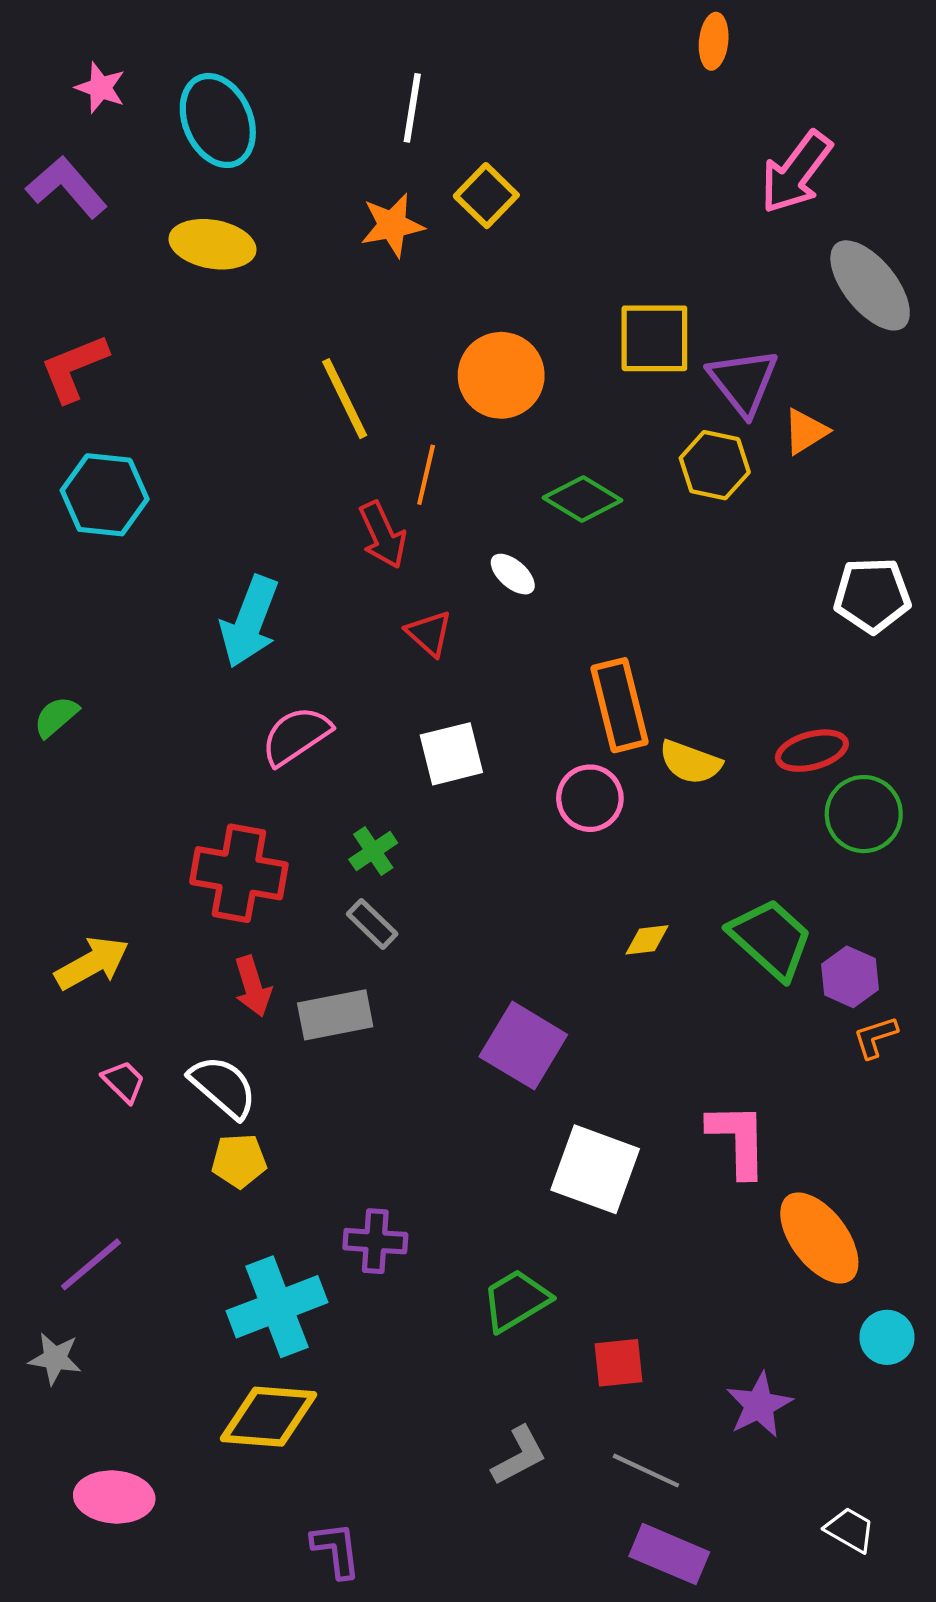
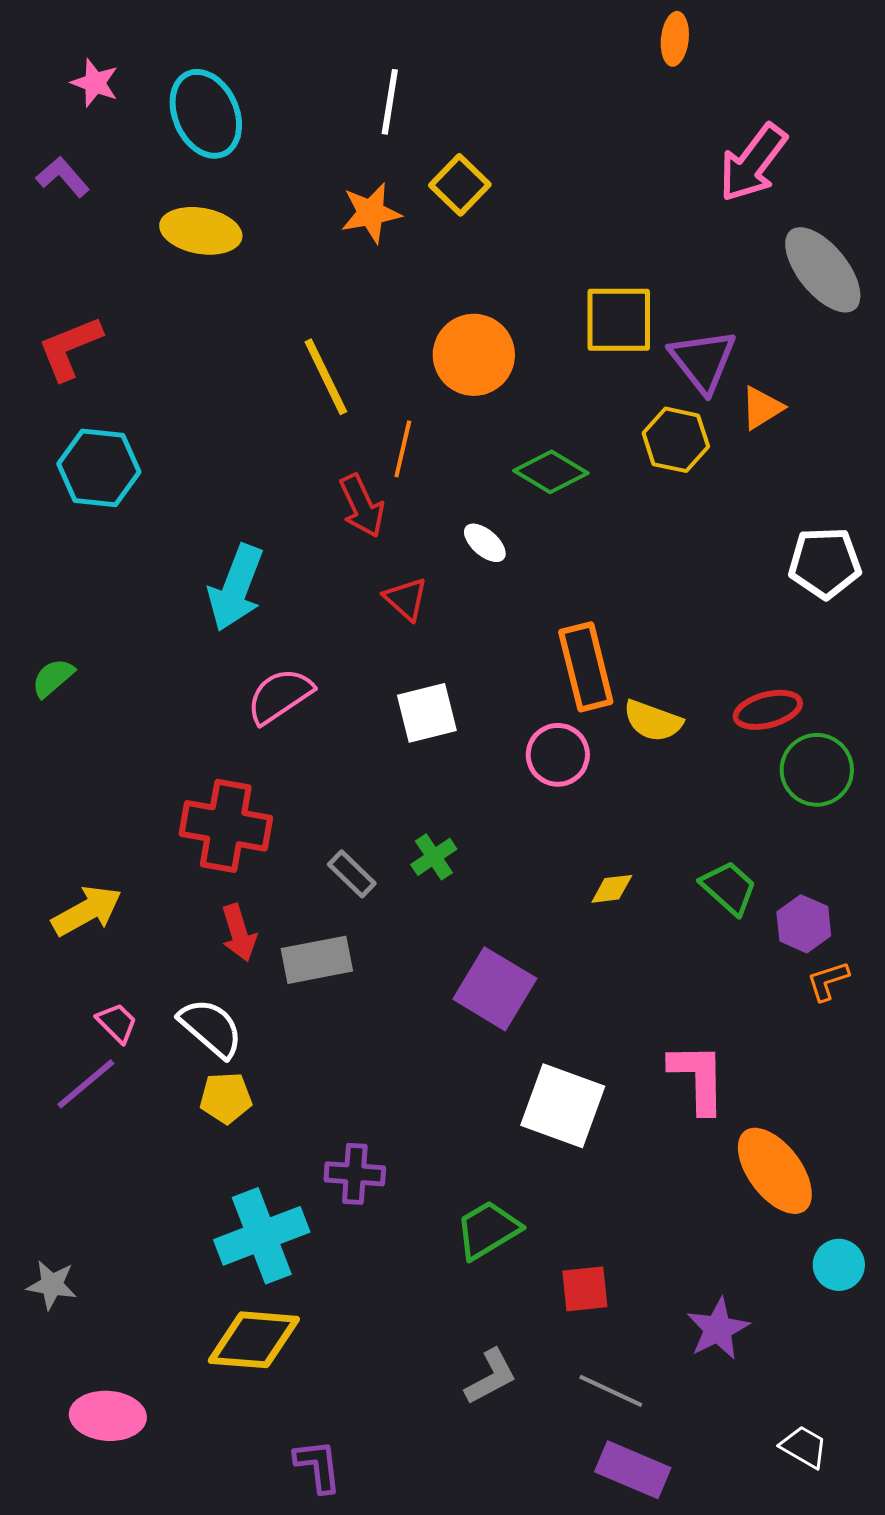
purple L-shape: (67, 187) -> (63, 177), size x0.7
green cross: (373, 851) -> (434, 857), moved
green trapezoid: (771, 939) -> (729, 888), size x0.7
purple line: (91, 1264) -> (86, 1084), moved

